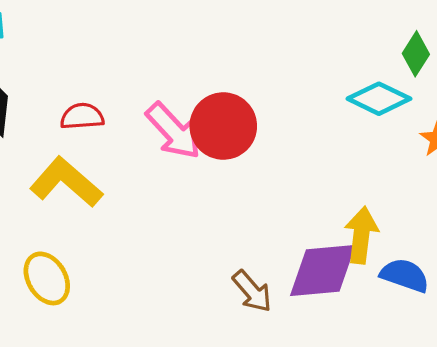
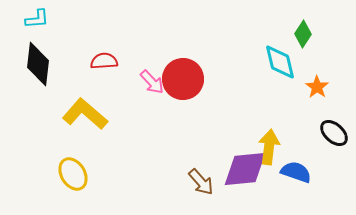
cyan diamond: (379, 99) -> (280, 62), turned 51
red semicircle: (82, 116) -> (104, 61), moved
pink arrow: (174, 131) -> (152, 82), size x0.7

